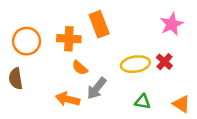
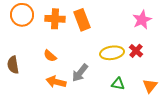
orange cross: (69, 39) -> (55, 19), moved
orange circle: (27, 41) -> (22, 15), moved
orange semicircle: (80, 68) -> (50, 56), moved
orange triangle: (181, 104) -> (150, 86), turned 35

